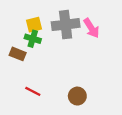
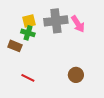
brown circle: (77, 96) -> (76, 75), moved

